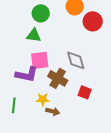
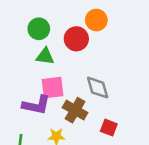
green circle: (41, 13) -> (39, 29), moved
red circle: (93, 21) -> (76, 39), moved

